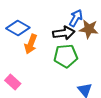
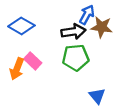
orange arrow: (31, 44) -> (17, 69), moved
pink rectangle: (13, 82) -> (33, 61), moved

